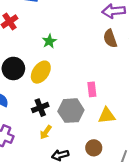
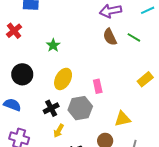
yellow ellipse: (41, 72) -> (63, 79), moved
yellow triangle: (107, 116) -> (123, 119), moved

